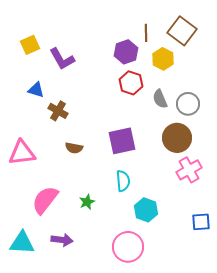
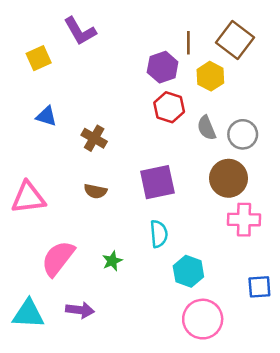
purple L-shape: (62, 59) -> (80, 31), moved
brown cross: (58, 111) -> (94, 138), moved
pink cross: (189, 170) -> (244, 220), turned 30
pink circle: (128, 247) -> (203, 319), moved

